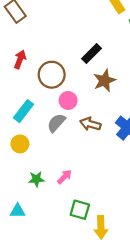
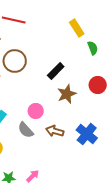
brown circle: (52, 75) -> (15, 61), moved
gray semicircle: (56, 123) -> (26, 130), turned -84

